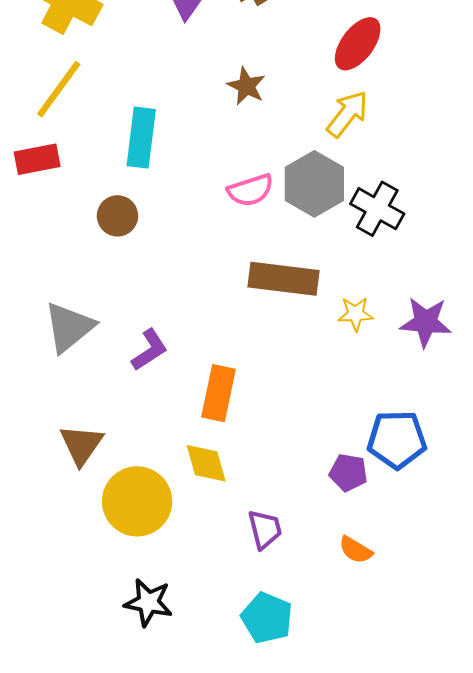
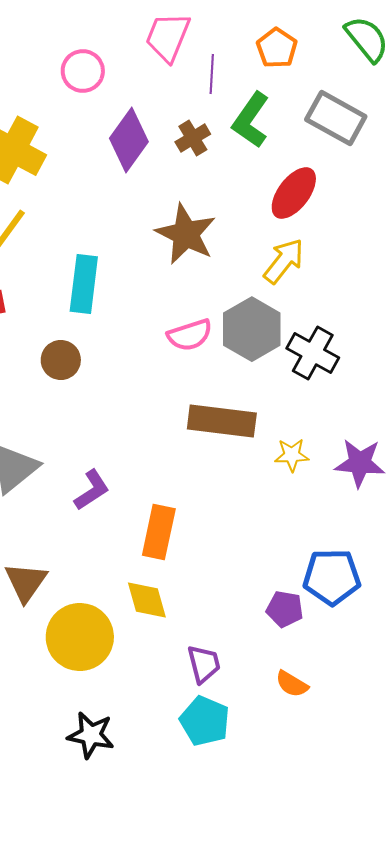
brown star: (246, 86) -> (186, 234), size x1.6
cyan pentagon: (267, 618) -> (205, 721), moved

